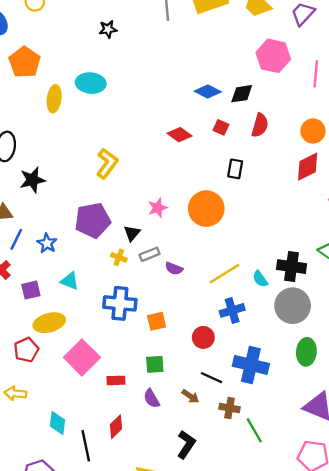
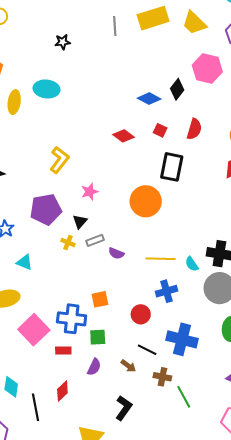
black diamond: (242, 94) -> (177, 89), moved, turned -45
black rectangle: (235, 169) -> (172, 167), size x1.6
pink star: (158, 208) -> (90, 192), moved
yellow line: (225, 274) -> (161, 259), turned 32
blue cross: (120, 303) -> (72, 319), moved
purple semicircle: (152, 399) -> (94, 367), turned -126

